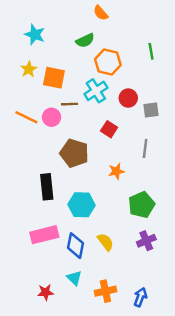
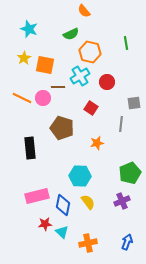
gray square: (151, 110) -> (134, 103), moved
black rectangle: (47, 187) -> (30, 148), moved
cyan hexagon: (82, 205) -> (80, 176), moved
green pentagon: (141, 205) -> (130, 173), moved
red star: (46, 292) -> (45, 224), moved
blue arrow: (140, 297) -> (127, 242), moved

